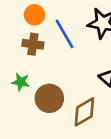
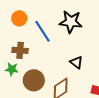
brown cross: (33, 44) -> (20, 50), moved

